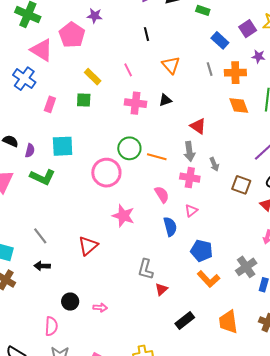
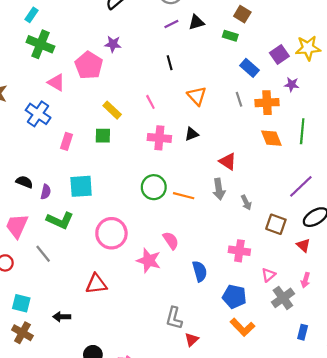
pink triangle: (42, 50) -> (56, 82), size x0.7
pink circle: (106, 173) -> (111, 233), moved
pink cross: (190, 178) -> (239, 251), moved
pink semicircle: (162, 194) -> (171, 241), moved
pink triangle: (191, 211) -> (268, 275), moved
gray line: (40, 236) -> (43, 254), moved
red triangle: (88, 246) -> (96, 284), moved, turned 35
gray cross: (246, 267) -> (283, 298), moved

